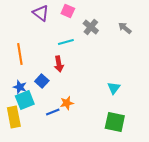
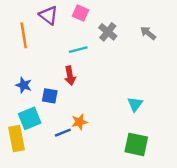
orange line: (20, 54) -> (24, 35), moved
blue square: (42, 81) -> (50, 96), turned -32
blue star: (20, 87) -> (24, 85), moved

